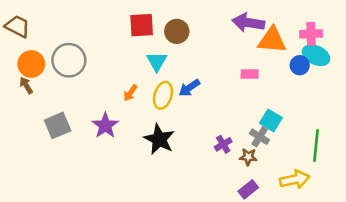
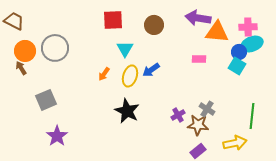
brown circle: (177, 31) -> (154, 25), moved
cyan ellipse: (316, 55) -> (252, 44), turned -45
cyan square: (271, 120) -> (237, 66), moved
purple star: (105, 125) -> (57, 136), moved
brown star: (248, 157) -> (198, 125), size x1.5

